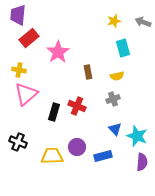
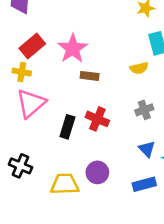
red rectangle: (29, 38) -> (32, 46), moved
brown rectangle: (88, 72) -> (90, 76), moved, turned -72
yellow semicircle: (117, 76) -> (139, 68), moved
blue rectangle: (103, 156) -> (144, 184), moved

